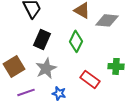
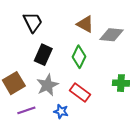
red rectangle: (90, 79) -> (80, 93), moved

